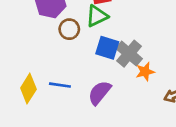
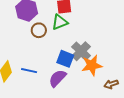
blue square: (107, 48) -> (65, 59), moved
orange star: (145, 72) -> (92, 65), size x1.5

